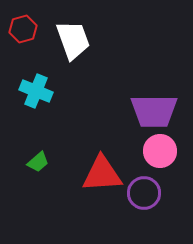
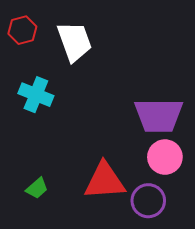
green trapezoid: (38, 162) -> (37, 188), moved

